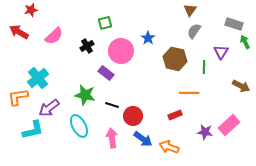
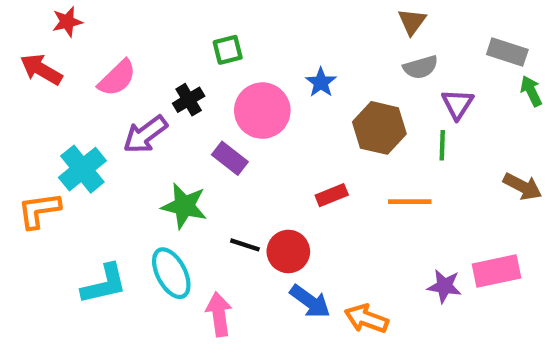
gray semicircle: (194, 31) -> (421, 67), turned -140
purple triangle: (221, 52) -> (457, 104), moved
black line: (112, 105) -> (245, 245), moved
purple arrow: (49, 108) -> (145, 134), moved
red rectangle: (175, 115) -> (332, 195), moved
pink rectangle: (229, 125) -> (496, 271), turned 30
cyan L-shape: (33, 130) -> (104, 284), moved
pink arrow: (112, 138) -> (219, 314), moved

